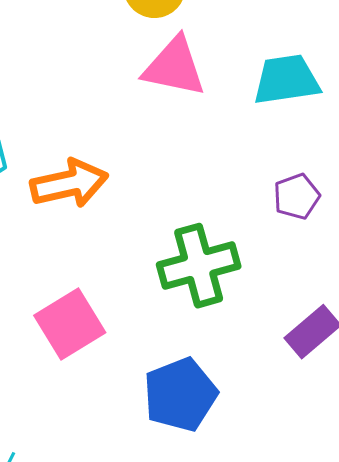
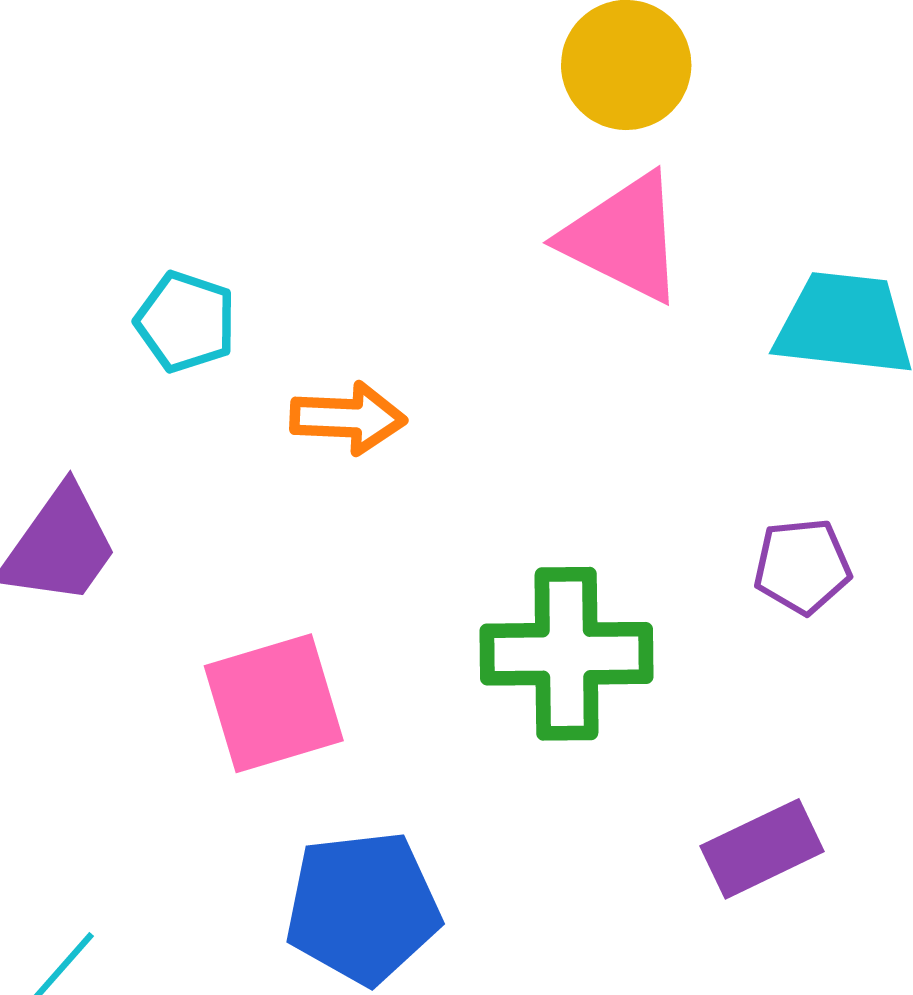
orange arrow: (69, 184) -> (348, 418), size x0.7
blue pentagon: (180, 395) -> (363, 908), moved

